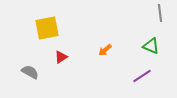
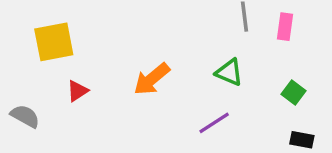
orange arrow: (105, 50) -> (152, 79), size x1.6

